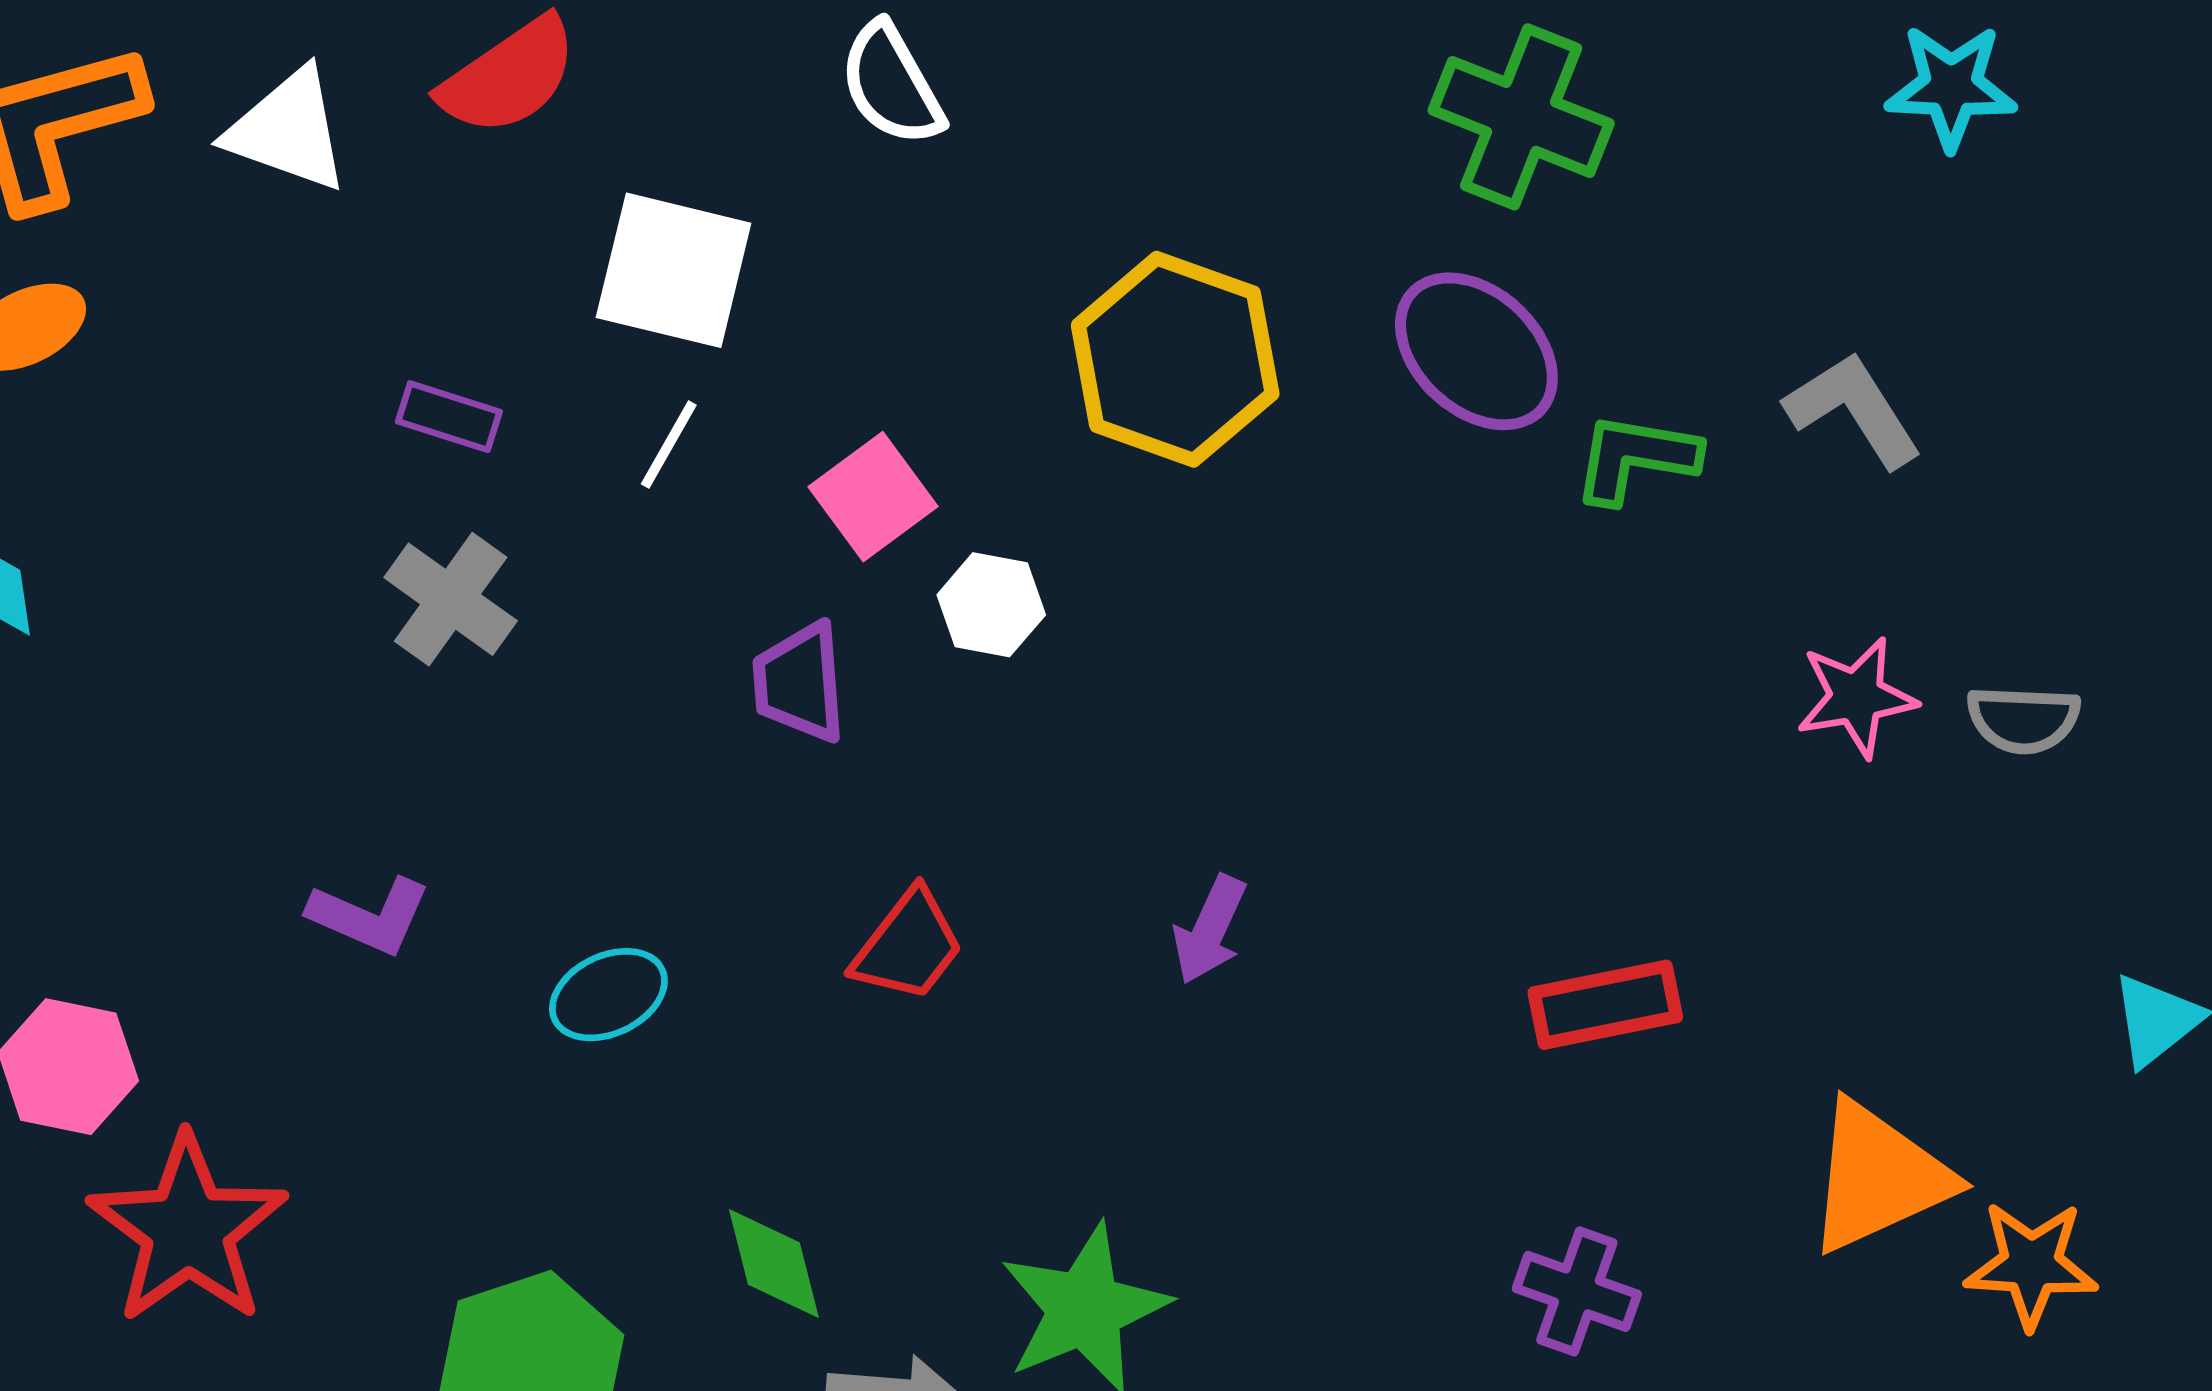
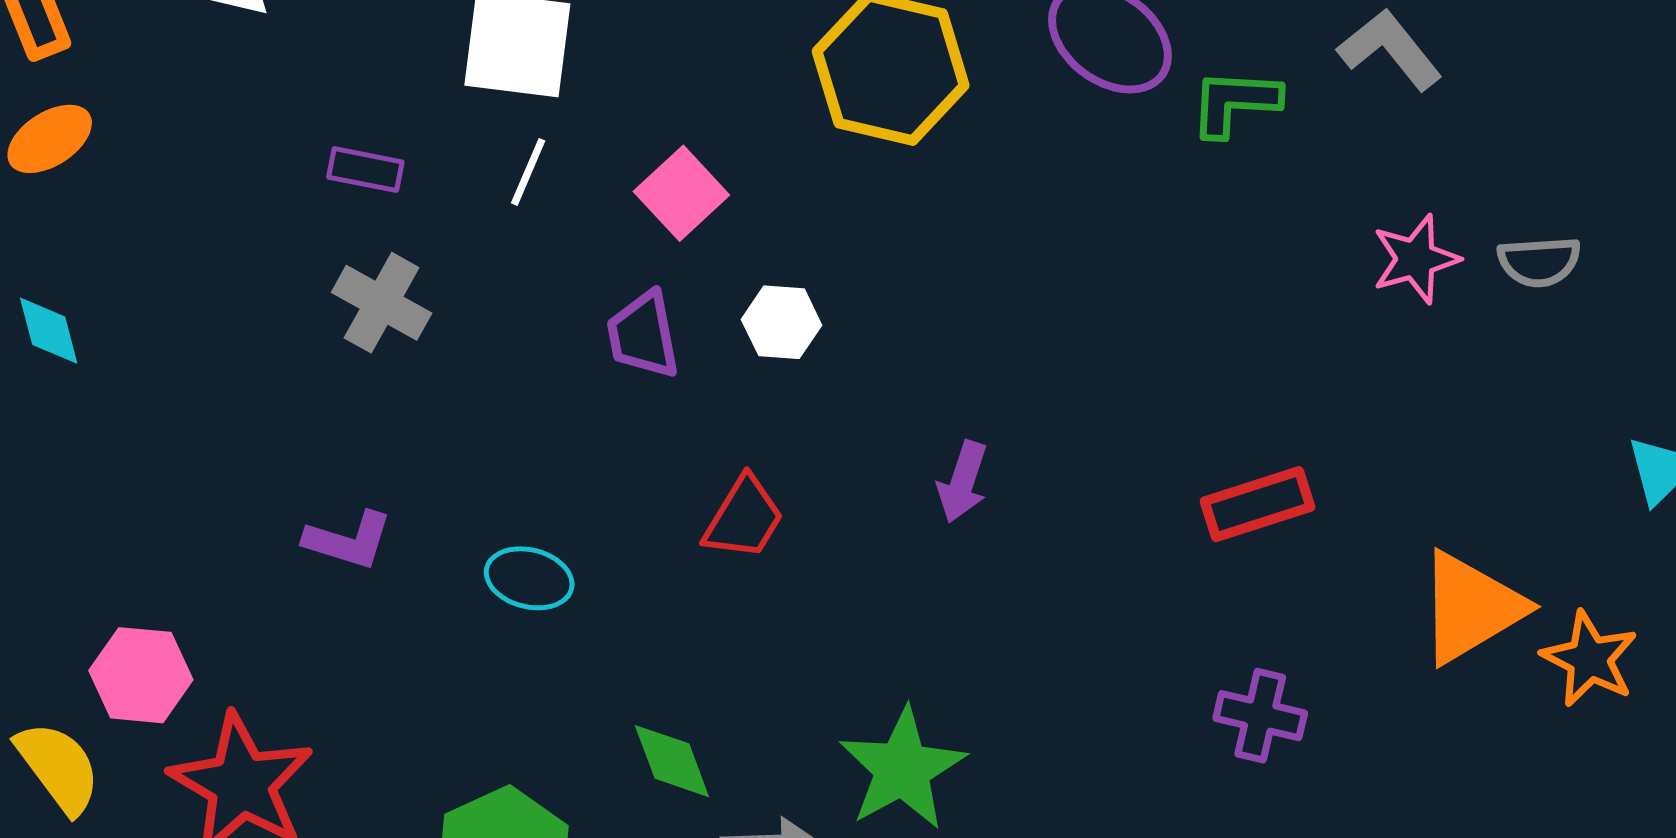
white hexagon: (991, 605) -> (782, 322), moved
cyan ellipse: (608, 995) -> (529, 578), turned 46
orange star: (2031, 1265) -> (1590, 659), turned 30

